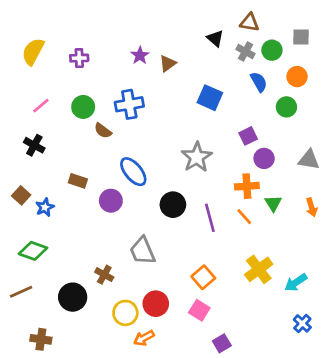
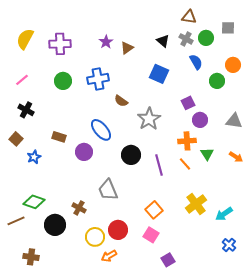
black triangle: (215, 38) -> (163, 41), moved
purple cross: (79, 58) -> (60, 44), size x1.5
orange circle: (297, 77) -> (233, 65), moved
pink line: (41, 106) -> (22, 80), moved
brown semicircle: (103, 131) -> (121, 101), moved
brown square: (21, 195) -> (16, 139), moved
orange arrow: (312, 207) -> (236, 157), turned -40
green diamond: (33, 251) -> (34, 202), moved

